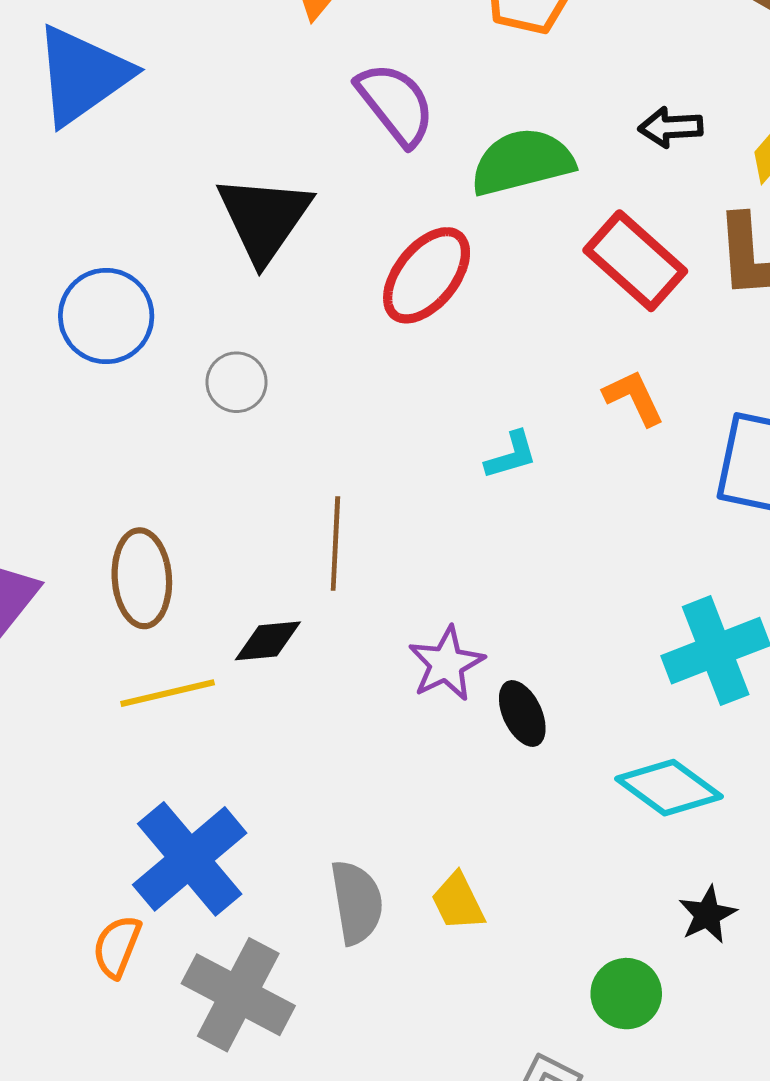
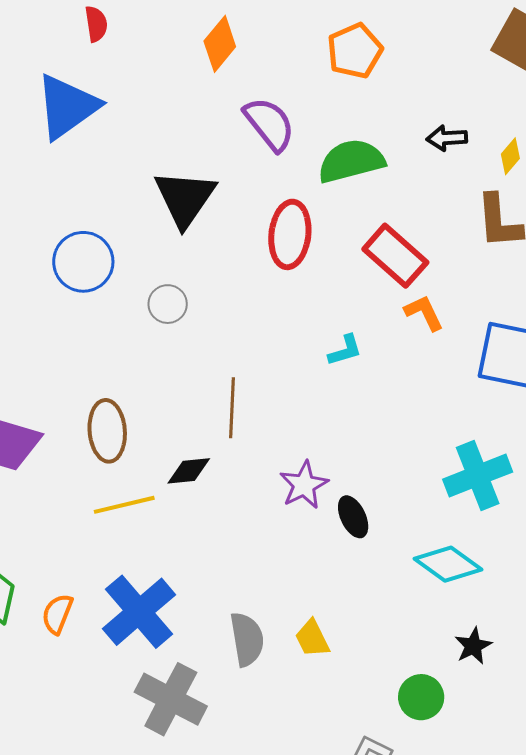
red rectangle: (635, 261) -> (395, 256), moved
red ellipse: (427, 275) -> (290, 234), turned -32
orange semicircle: (117, 947) -> (57, 614), moved

